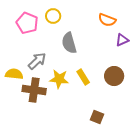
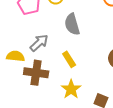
yellow rectangle: (83, 77) -> (69, 59), moved
yellow star: (59, 79) -> (71, 89), moved, turned 30

